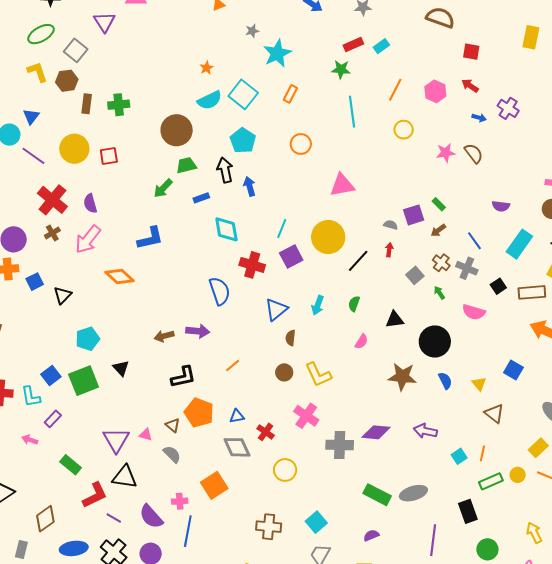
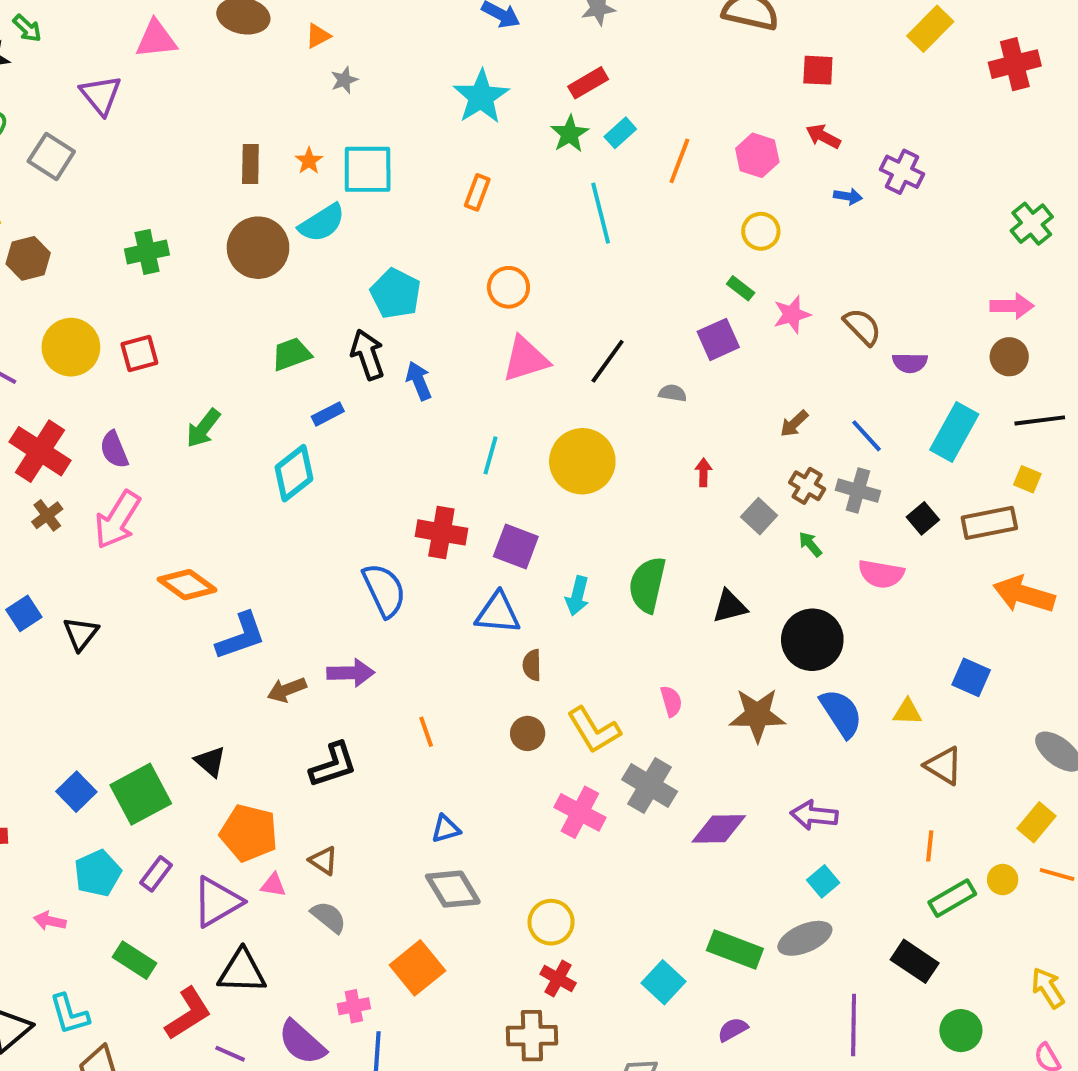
gray star: (252, 31) -> (344, 80), moved
yellow rectangle: (531, 37) -> (930, 29), turned 40
cyan rectangle: (381, 46) -> (620, 133), moved
cyan star: (277, 53) -> (481, 97), moved
green star: (341, 69) -> (570, 134), turned -30
brown hexagon: (67, 81) -> (28, 258), moved
cyan square: (243, 94) -> (368, 169), moved, turned -32
brown rectangle: (87, 104) -> (250, 164), moved
brown circle: (177, 130) -> (258, 248), moved
yellow circle: (404, 130) -> (761, 231), moved
pink star: (446, 153) -> (792, 314), moved
brown semicircle: (474, 153) -> (862, 327), moved
pink triangle: (342, 185) -> (526, 359), moved
green arrow: (163, 188) -> (203, 428), moved
green rectangle: (439, 204) -> (741, 288), moved
purple square: (414, 215) -> (718, 339), moved
gray semicircle: (391, 225) -> (673, 393), moved
cyan diamond: (226, 229) -> (294, 473), moved, turned 68
blue L-shape: (150, 238) -> (241, 636), moved
purple square: (291, 257) -> (516, 546), moved, turned -35
black line: (358, 261) -> (608, 361), moved
green semicircle: (354, 304) -> (647, 585), size x1.8
blue triangle: (276, 309) -> (498, 613), turned 50
cyan pentagon: (88, 339) -> (98, 873), moved
pink semicircle: (361, 342) -> (671, 701), moved, turned -42
orange line: (233, 366) -> (426, 732), turned -63
blue semicircle: (445, 381) -> (841, 713), size x1.5
yellow triangle: (479, 384) -> (907, 712), turned -42
cyan L-shape: (31, 397) -> (69, 1014), moved
orange pentagon: (199, 413) -> (249, 833), moved
purple rectangle: (53, 419) -> (156, 874), moved
red cross: (266, 432) -> (558, 979), moved
purple triangle: (116, 440) -> (217, 902), turned 36
gray cross: (340, 445) -> (650, 786), moved, turned 36
cyan square: (459, 456) -> (823, 881), moved
black rectangle: (468, 511) -> (915, 961), turned -30
cyan square: (316, 522) -> (663, 982), moved

